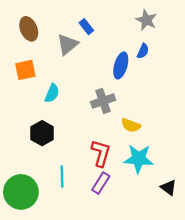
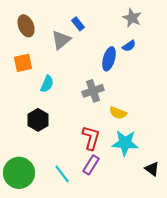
blue semicircle: (143, 51) -> (129, 46), turned 32
cyan line: (62, 176) -> (62, 174), moved, turned -36

